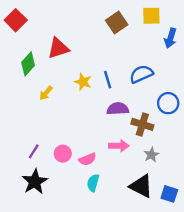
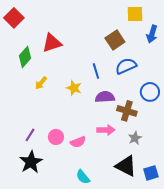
brown square: (117, 22) -> (115, 40), moved
yellow star: (83, 82) -> (74, 88), moved
cyan semicircle: (93, 183) -> (83, 177), moved, turned -56
blue square: (169, 194) -> (151, 173), turned -35

